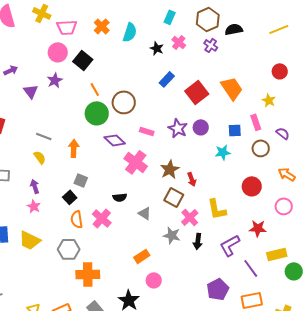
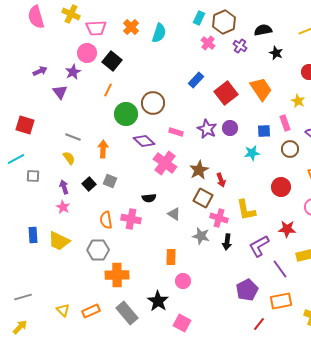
brown hexagon: (208, 19) -> (224, 22), moved
black star: (157, 48) -> (276, 53), moved
purple star: (55, 80) -> (73, 72), moved
orange line: (95, 89) -> (108, 90), moved, turned 56
black square: (70, 197) -> (89, 184), moved
pink cross: (190, 217) -> (219, 218), turned -30
pink cross: (102, 218) -> (131, 219), turned -30
orange rectangle: (142, 256) -> (171, 257), turned -56

